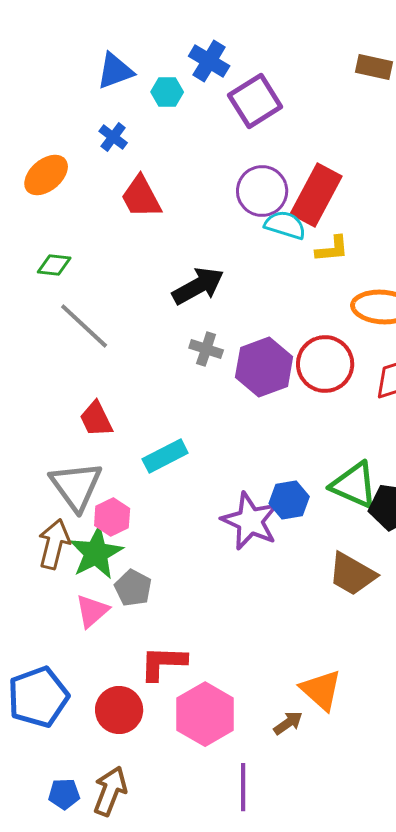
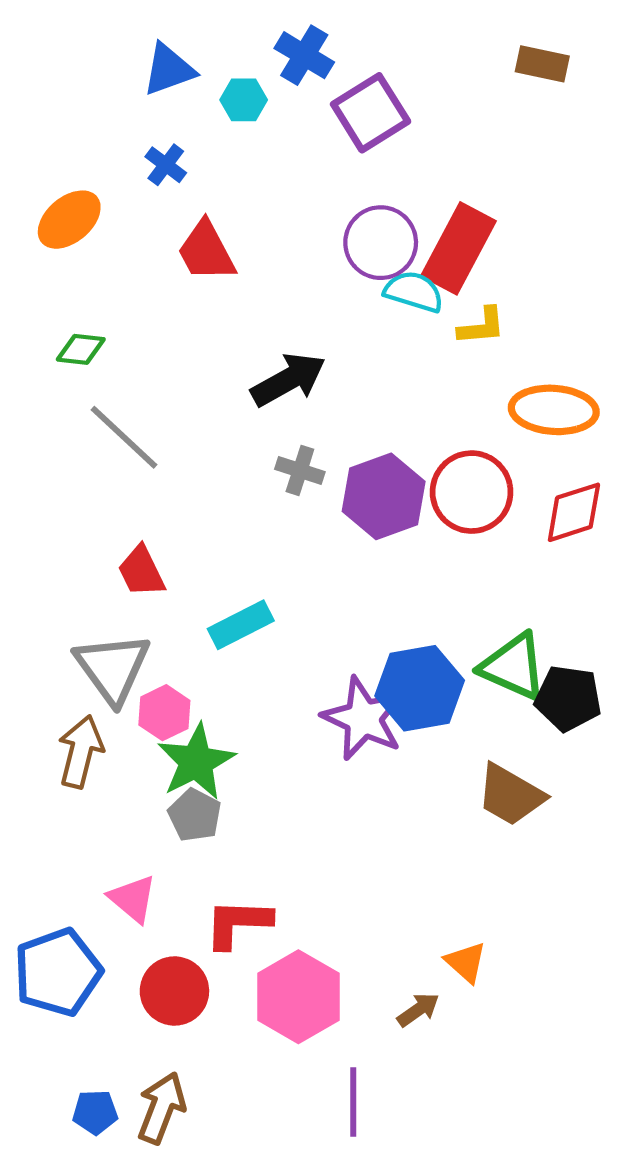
blue hexagon: (289, 500) -> (420, 688), size x1.5
green star: (96, 553) -> (196, 762), moved
pink triangle: (92, 611) -> (133, 899), moved, turned -39
orange triangle: (321, 690) -> (466, 962), size x0.7

